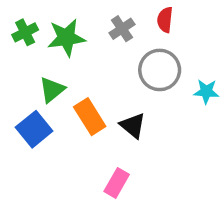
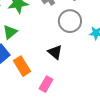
orange rectangle: (90, 117) -> (22, 66), moved

